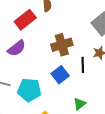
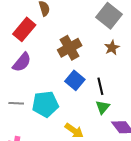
black line: (83, 65) -> (100, 86), moved

